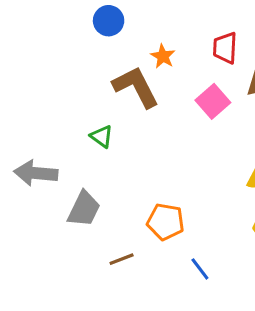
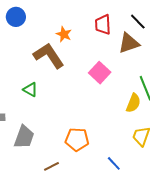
blue circle: (109, 21) -> (16, 17), moved
pink square: (213, 101) -> (100, 73), moved
blue line: (200, 269) -> (114, 163), moved

